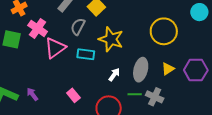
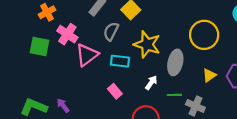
gray ellipse: (141, 70) -> (175, 62), moved
green line: (135, 94) -> (174, 95), moved
pink rectangle: (73, 95) -> (115, 91), moved

